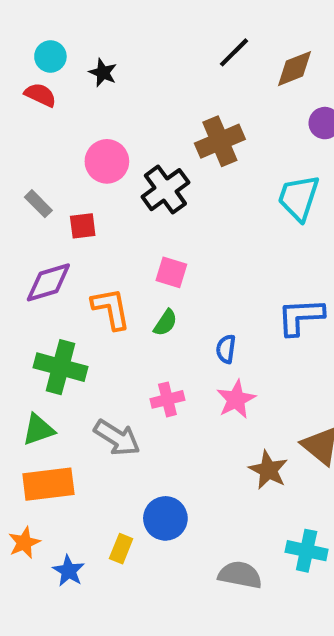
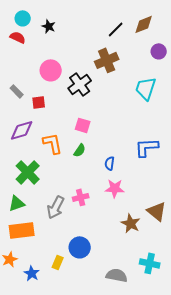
black line: (234, 52) -> (116, 29), moved
green cross: (61, 367) -> (28, 172), turned 30
pink cross: (167, 399) -> (81, 197), moved
pink star: (236, 399) -> (115, 188), turned 30
gray arrow: (117, 438) -> (56, 207), turned 85

